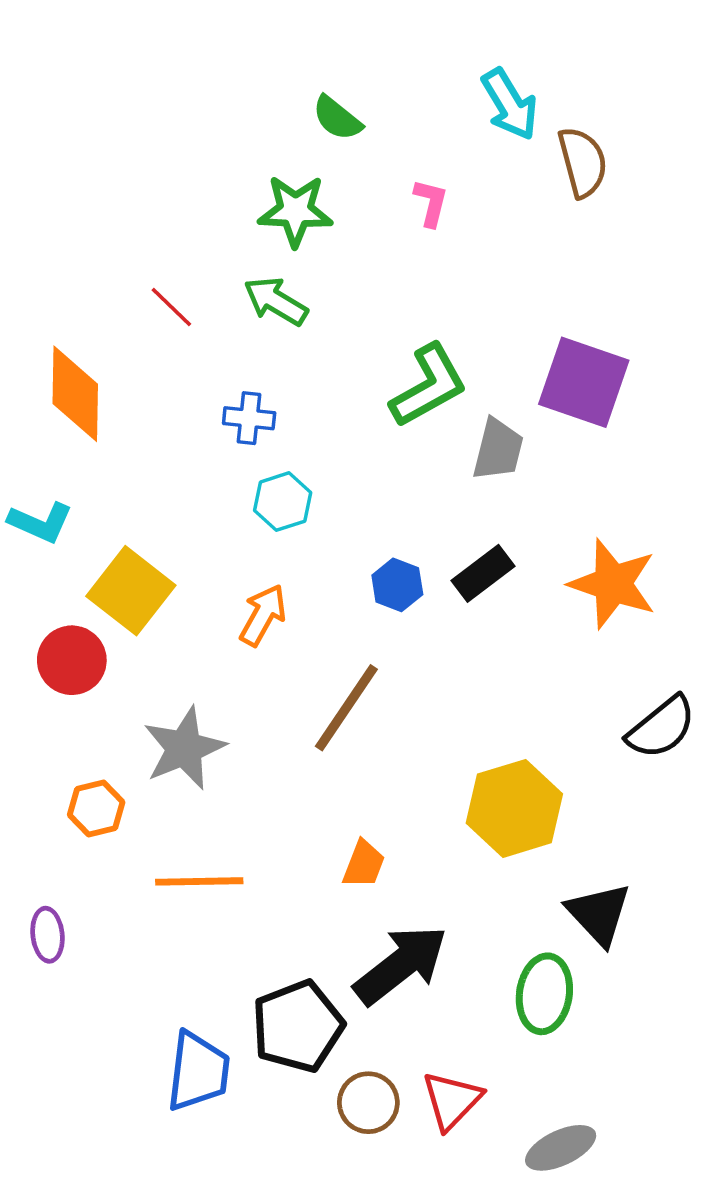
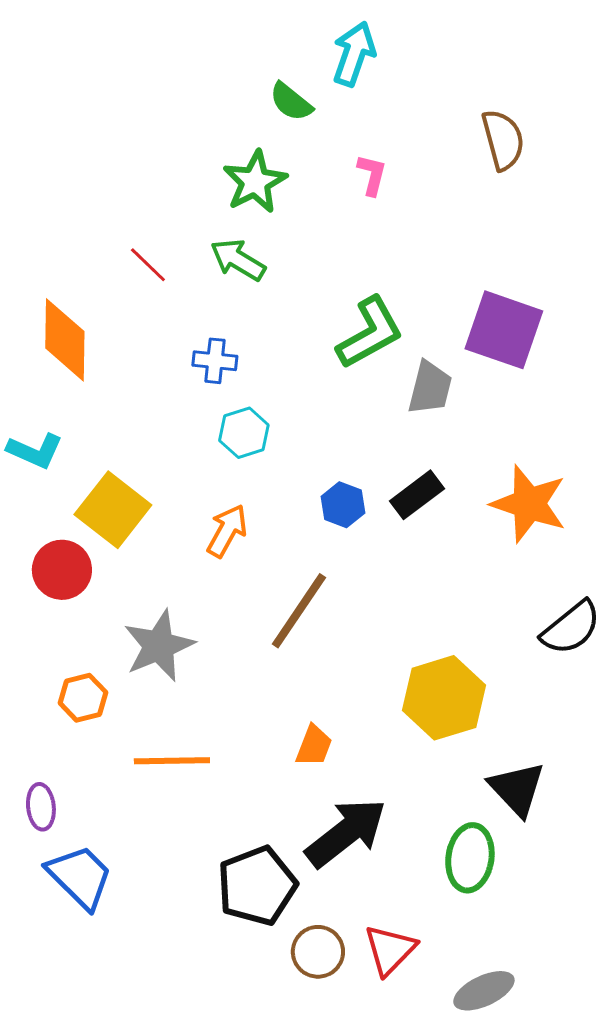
cyan arrow: (510, 104) -> (354, 54), moved, turned -130
green star: (295, 211) -> (255, 182), turned -30
blue trapezoid: (198, 1071) -> (80, 877), moved, turned -52

